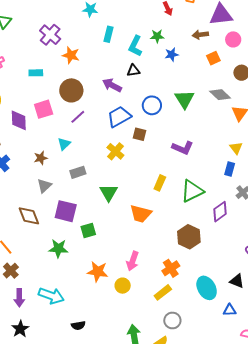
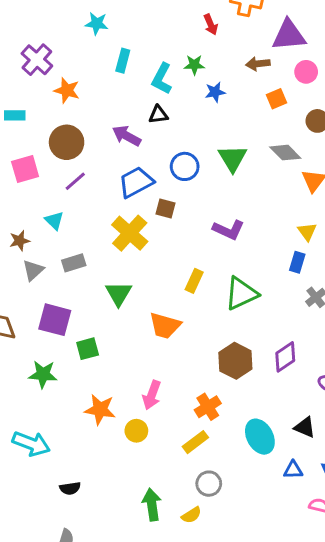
cyan triangle: (64, 144) -> (54, 221), turned -32
yellow cross: (115, 151) -> (130, 233), size x1.4
gray triangle: (44, 186) -> (33, 270), moved
purple diamond: (220, 212) -> (285, 357), moved

